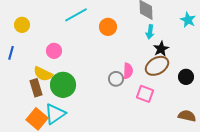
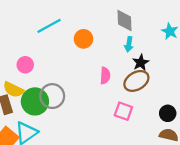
pink semicircle: (128, 71) -> (105, 76), moved
black circle: (186, 77) -> (168, 113), moved
gray circle: (116, 79) -> (52, 96), moved, size x1.5

